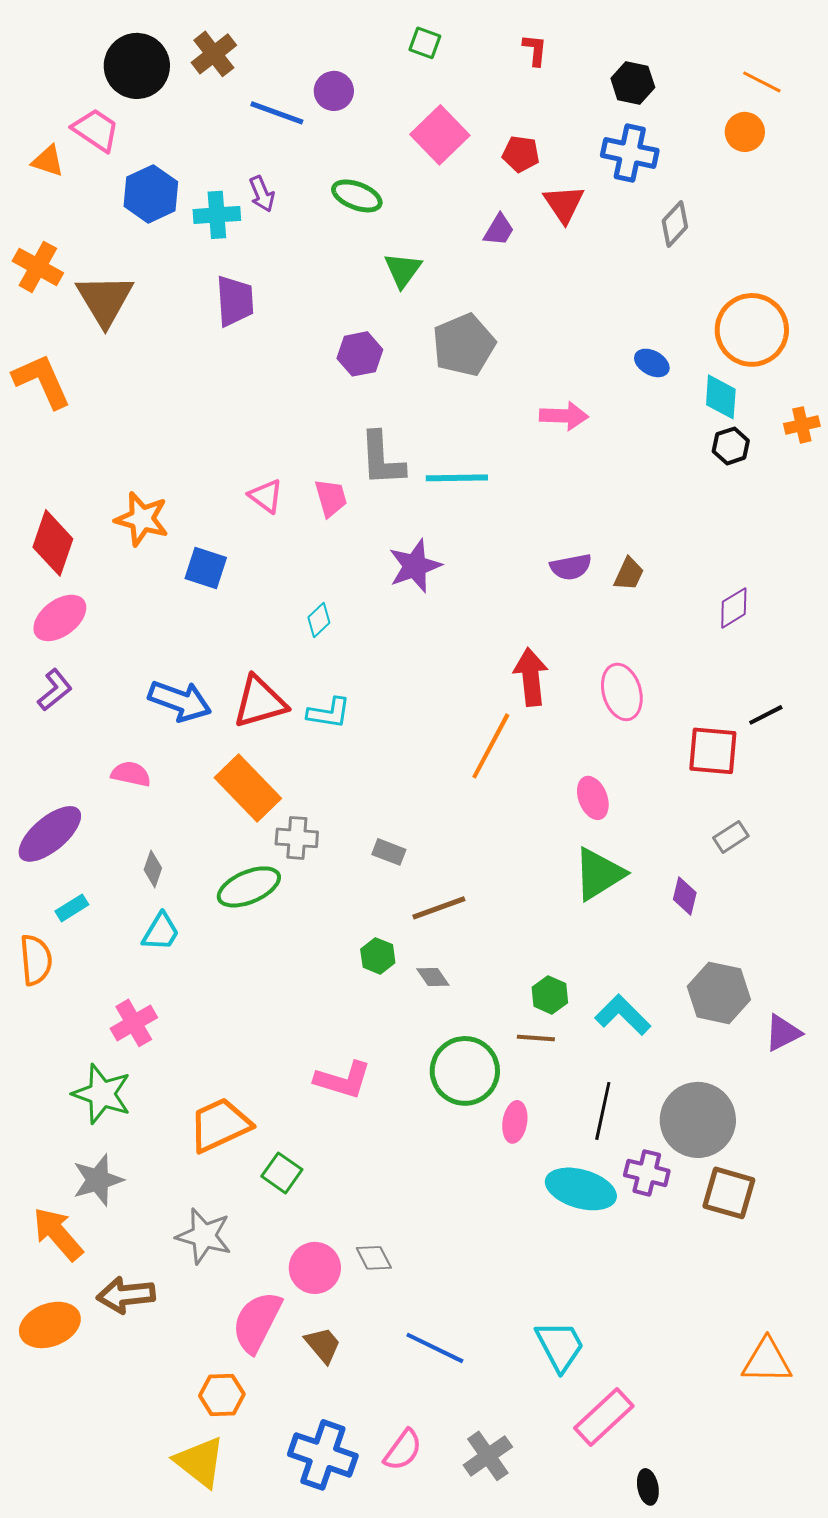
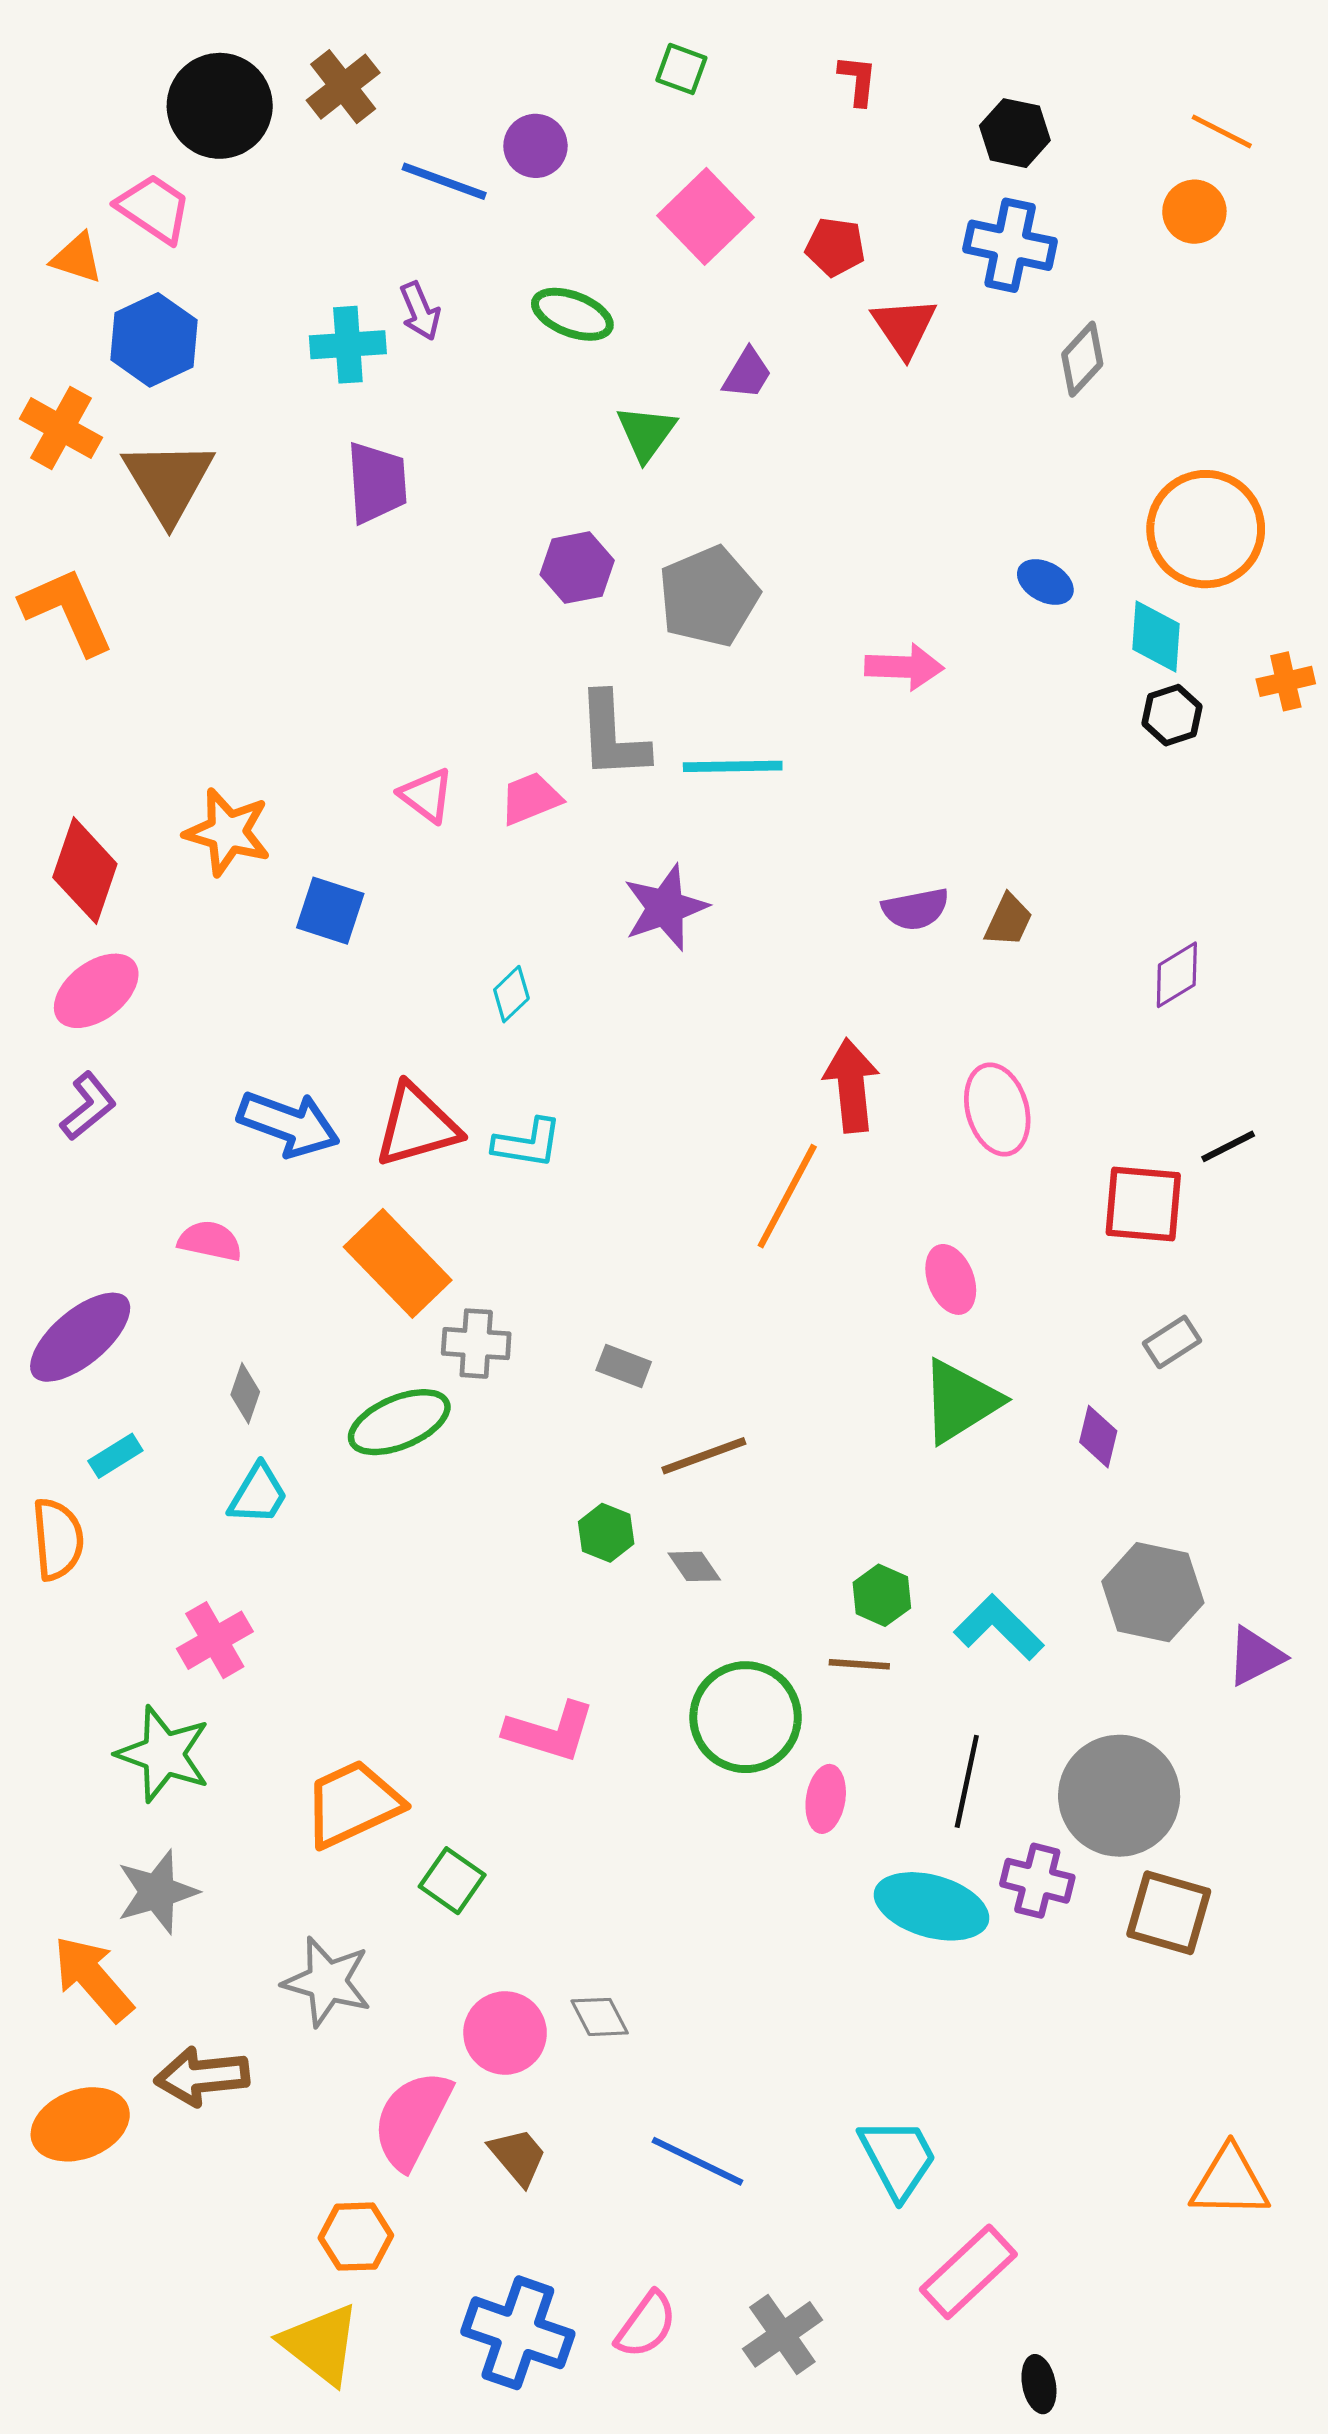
blue hexagon: (151, 194) -> (154, 340), moved
purple trapezoid: (499, 230) -> (747, 374), moved
gray pentagon: (464, 345) -> (709, 596), moved
pink trapezoid: (331, 498) -> (531, 798), turned -96

